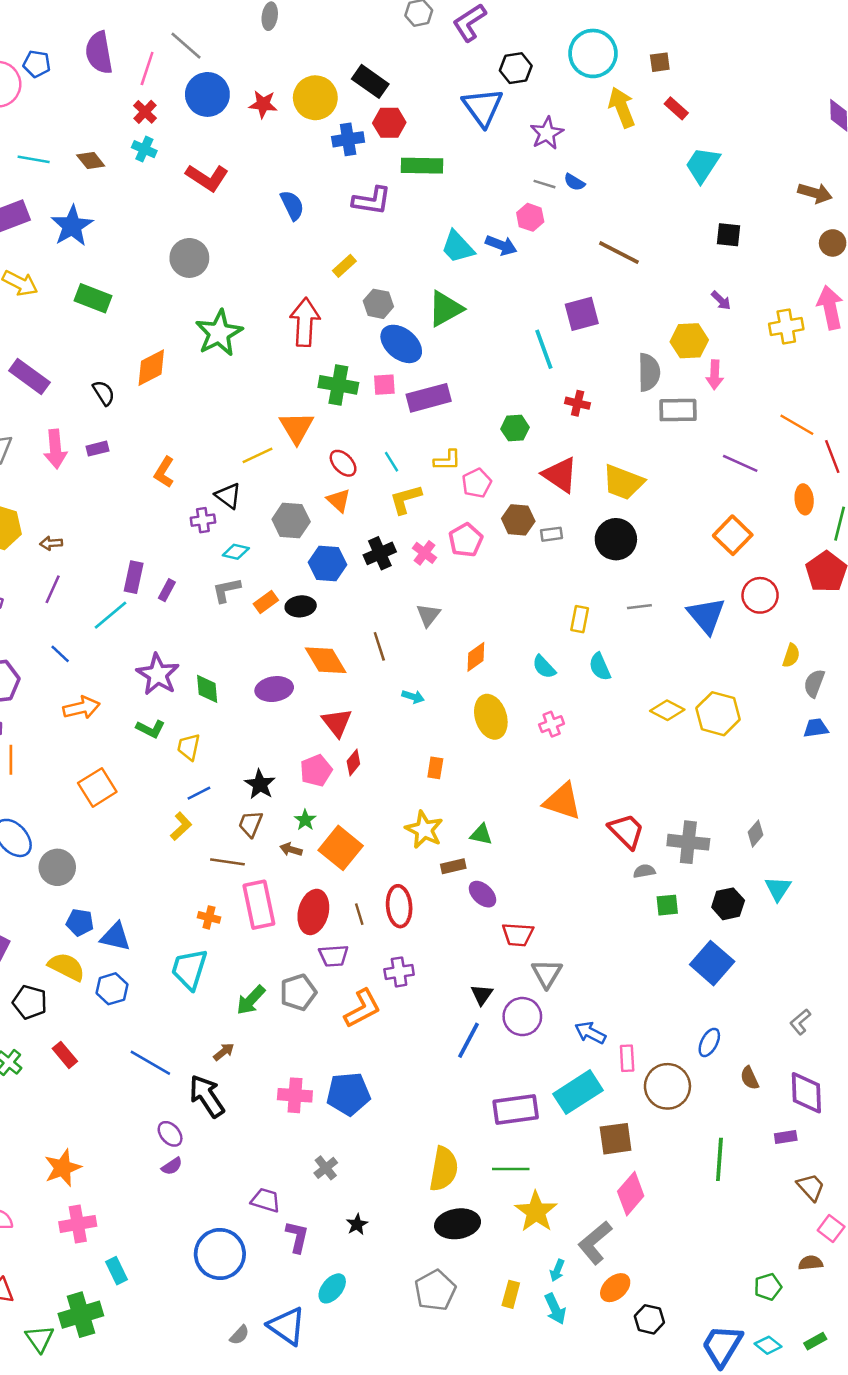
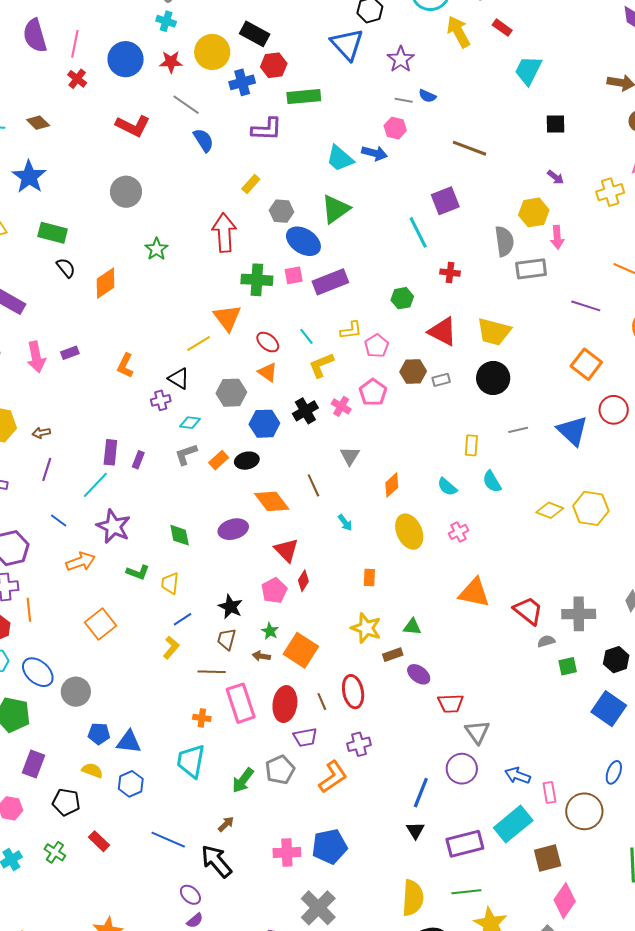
gray line: (186, 46) -> (186, 105), moved
cyan cross: (144, 149) -> (166, 21), moved
green star: (219, 333) -> (157, 249), size x0.6
black semicircle: (104, 393) -> (66, 268), moved
purple star: (158, 674) -> (113, 526), moved
cyan arrow: (413, 697) -> (345, 523), turned 42
yellow semicircle: (67, 967) -> (92, 770), size x0.7
black triangle: (482, 995) -> (415, 830), moved
gray cross: (326, 1168) -> (318, 908), size x1.8

